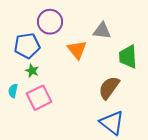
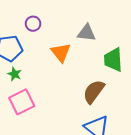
purple circle: (50, 22) -> (33, 24), size x0.6

